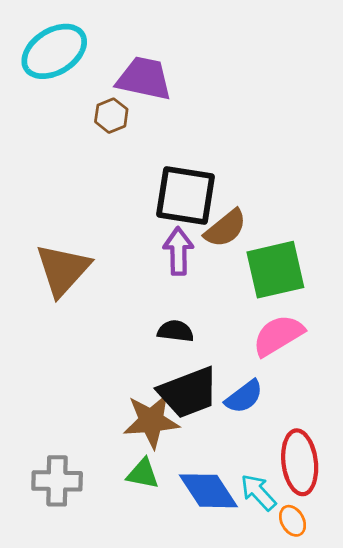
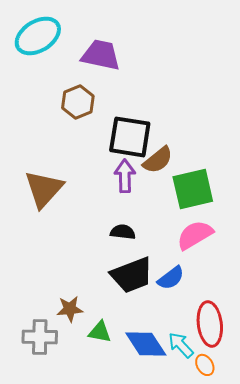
brown hexagon: (111, 116) -> (78, 102), moved, size x1.4
brown star: (151, 421) -> (70, 309), moved, size x0.7

